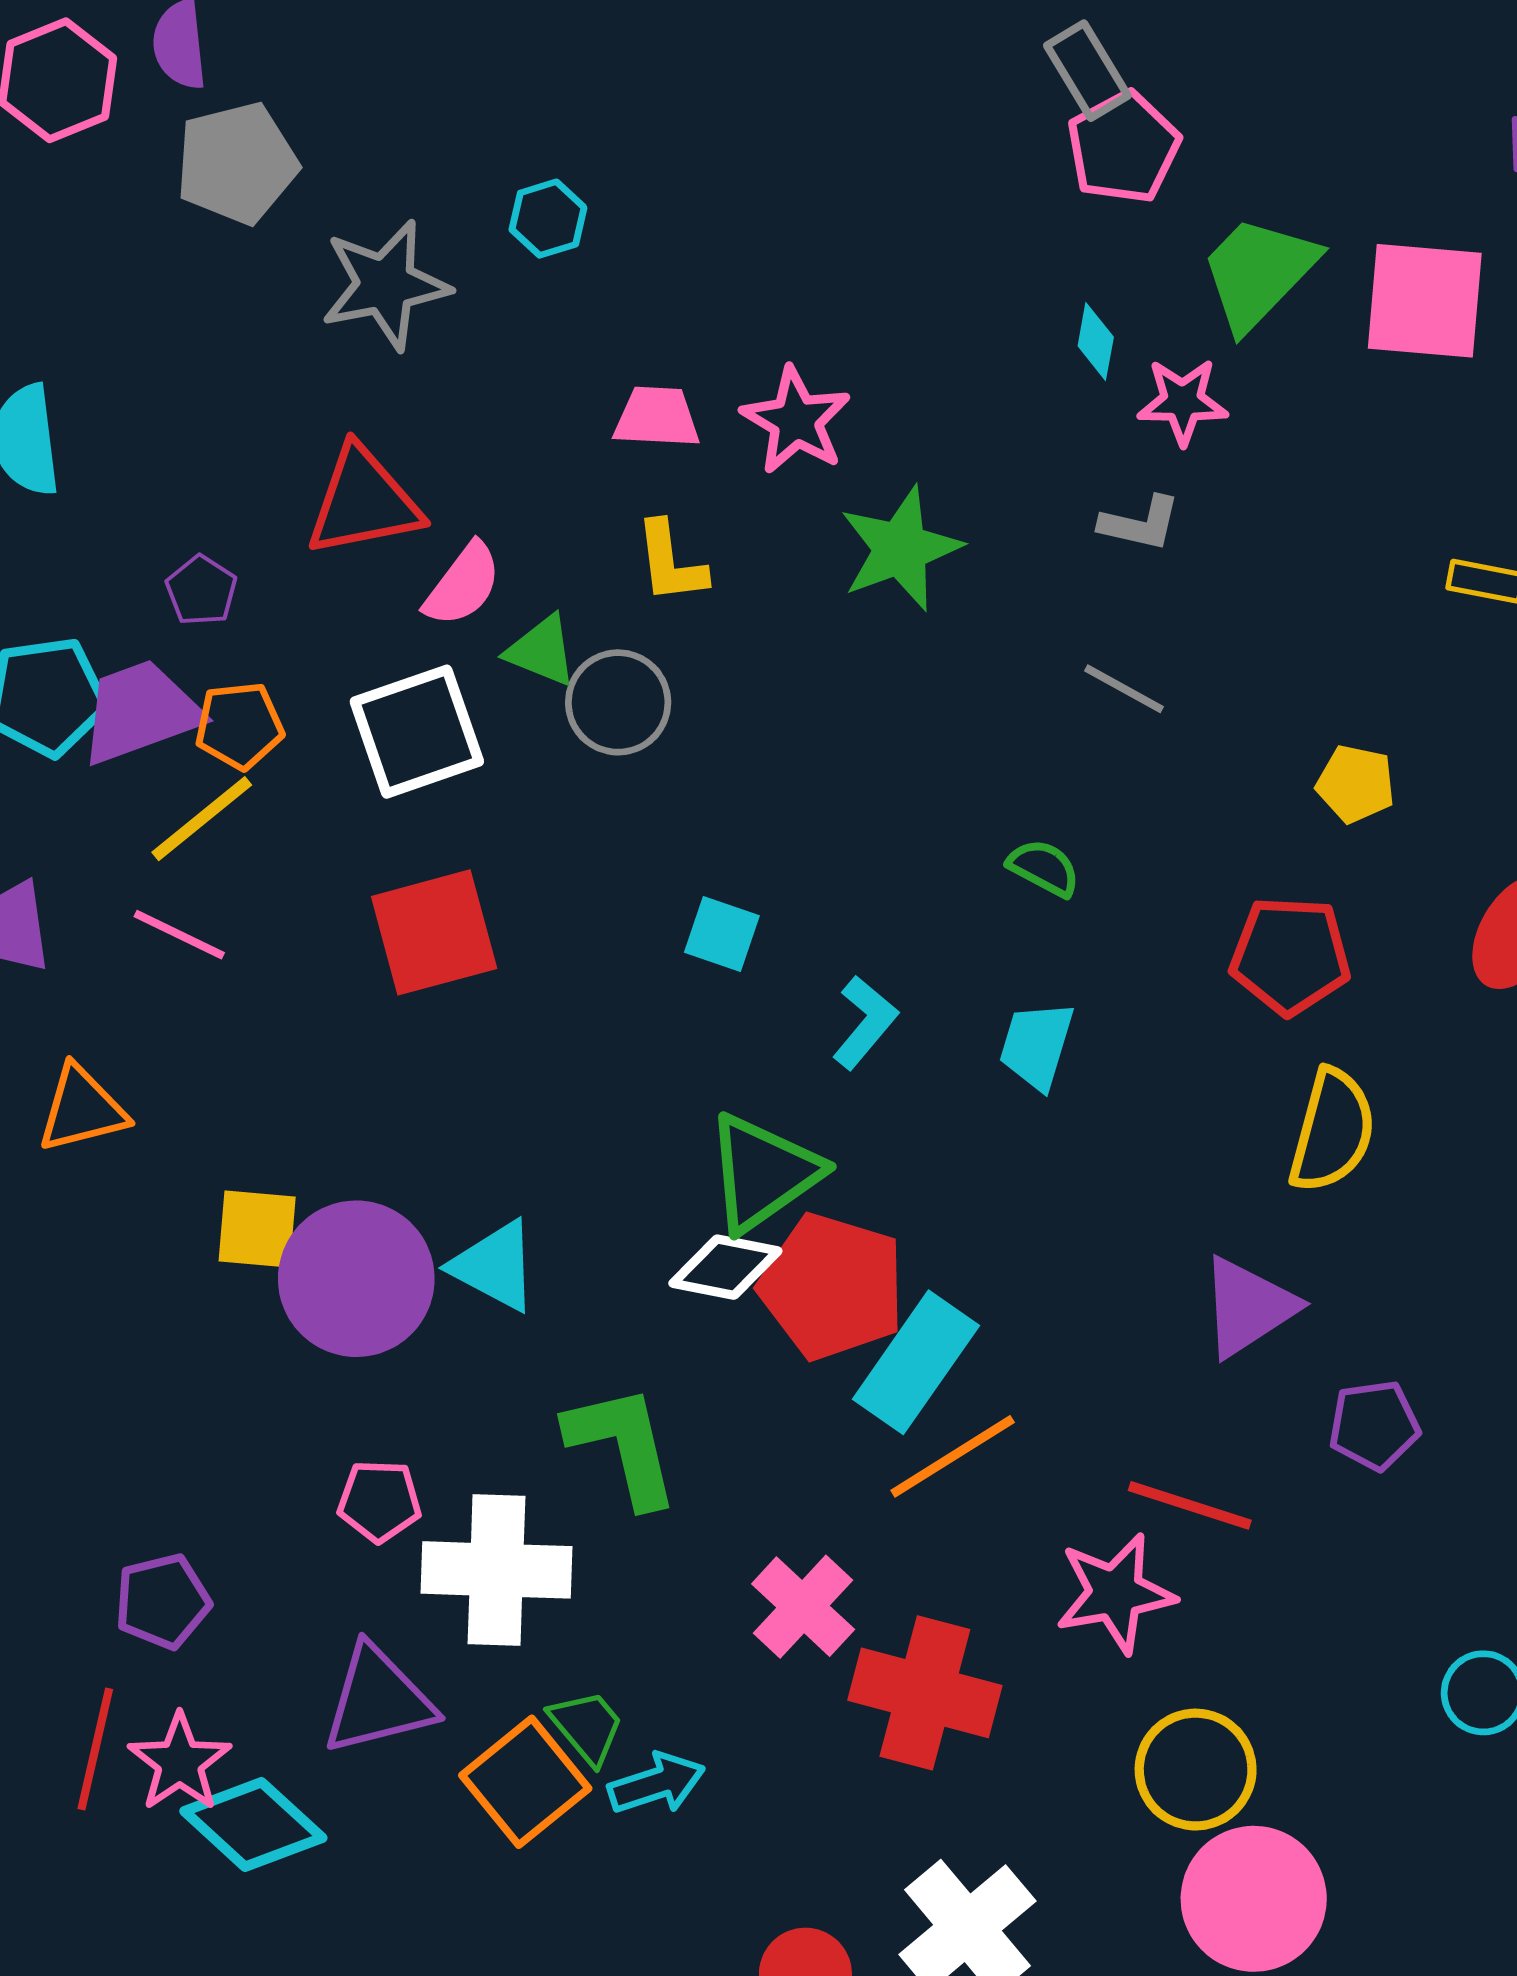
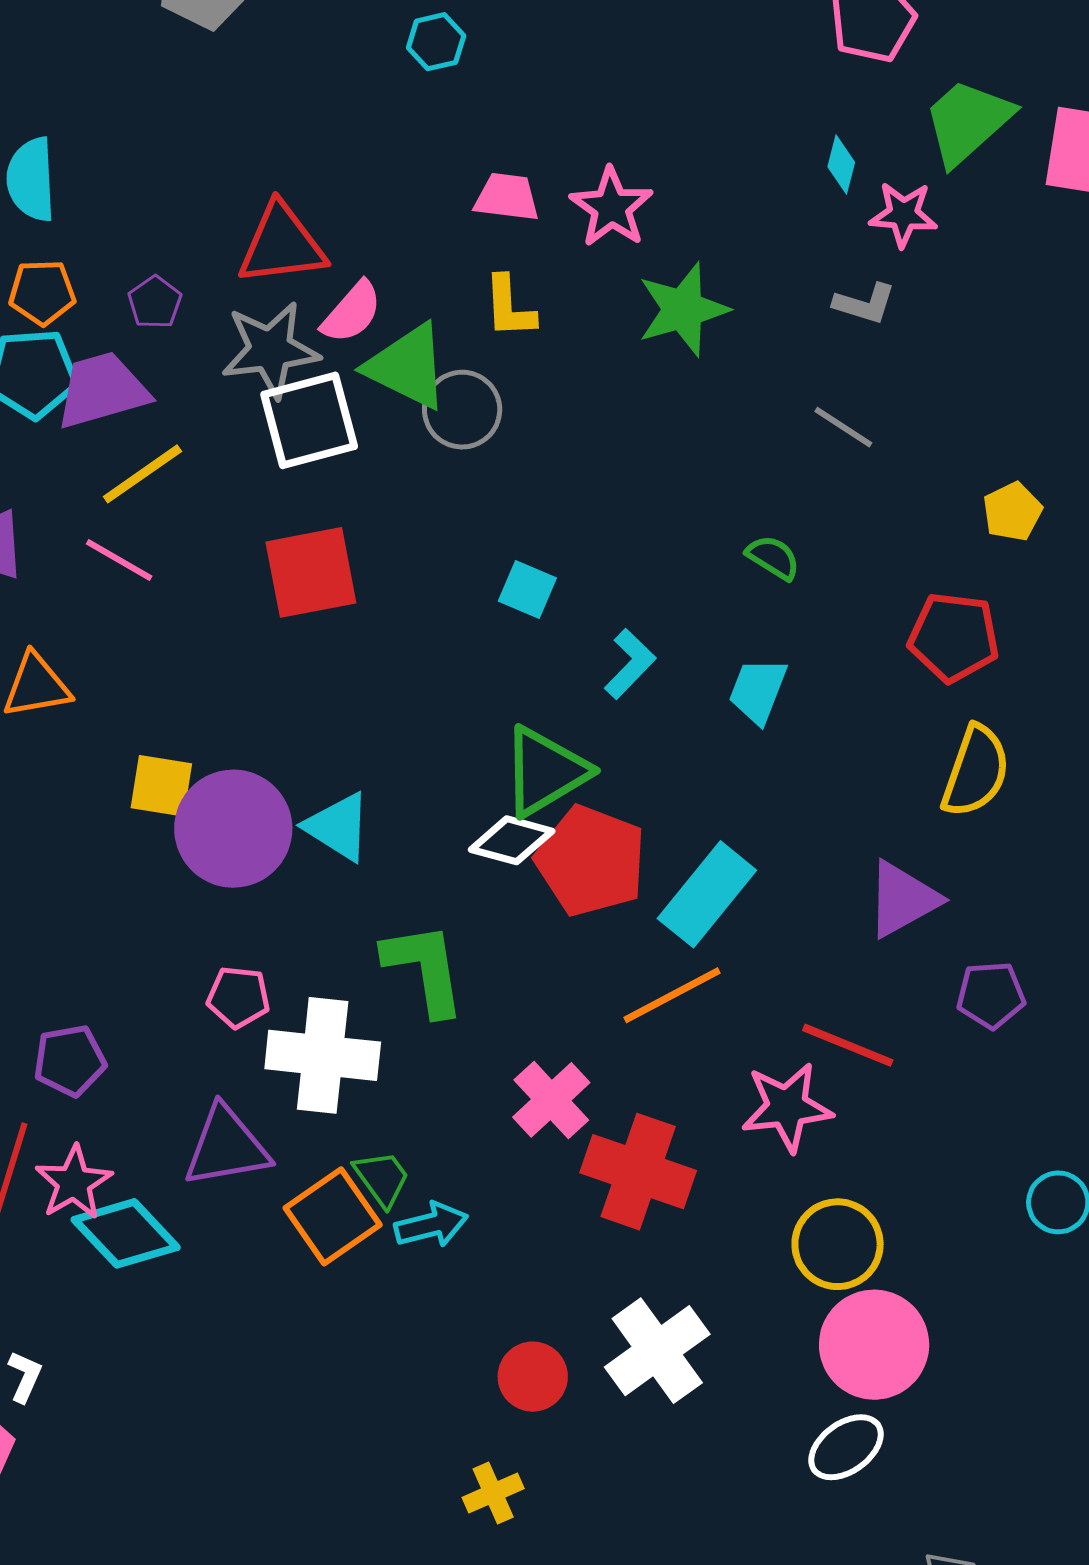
gray star: (385, 285) -> (270, 350), moved
green triangle: (542, 651) -> (407, 367), size x1.6
orange pentagon: (239, 726) -> (42, 292), moved
yellow pentagon: (1356, 784) -> (1012, 512), turned 30
cyan rectangle: (916, 1362) -> (707, 894), moved

